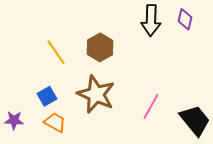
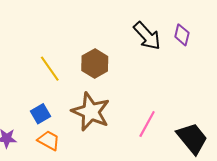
black arrow: (151, 20) -> (147, 36), turned -44

